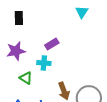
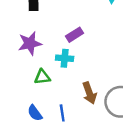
green triangle: (26, 78) -> (42, 77), turned -40

